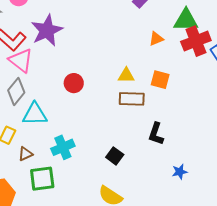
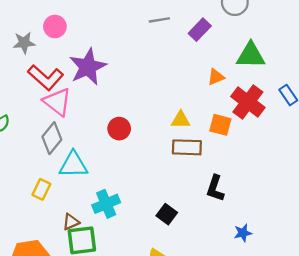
red cross: (196, 41) -> (248, 102), moved, turned -32
brown triangle: (25, 154) -> (71, 222), moved

